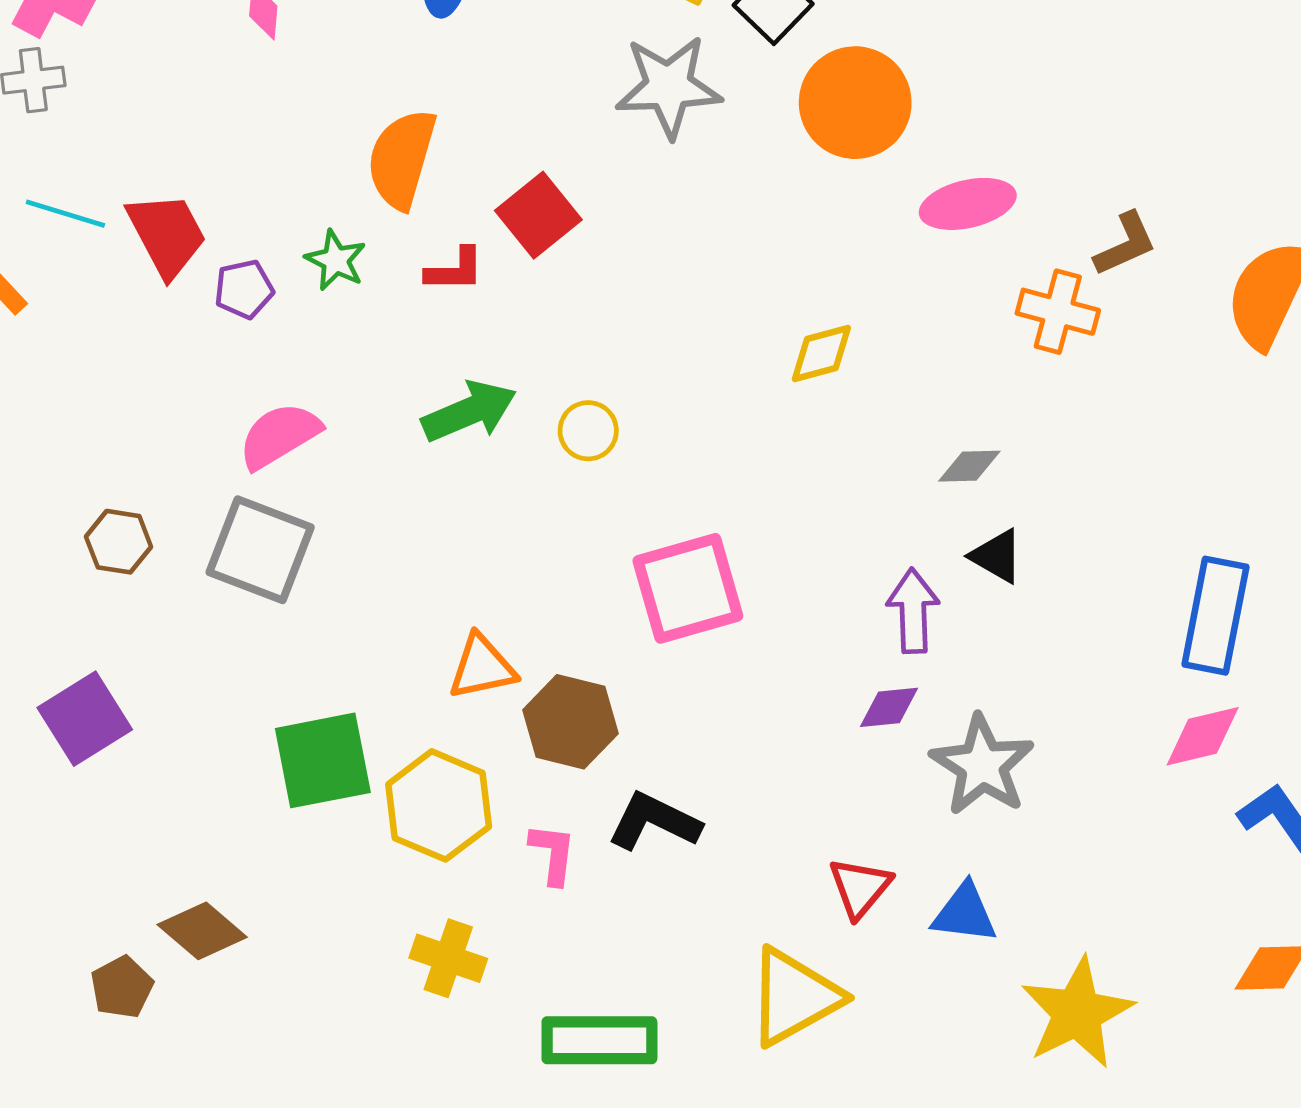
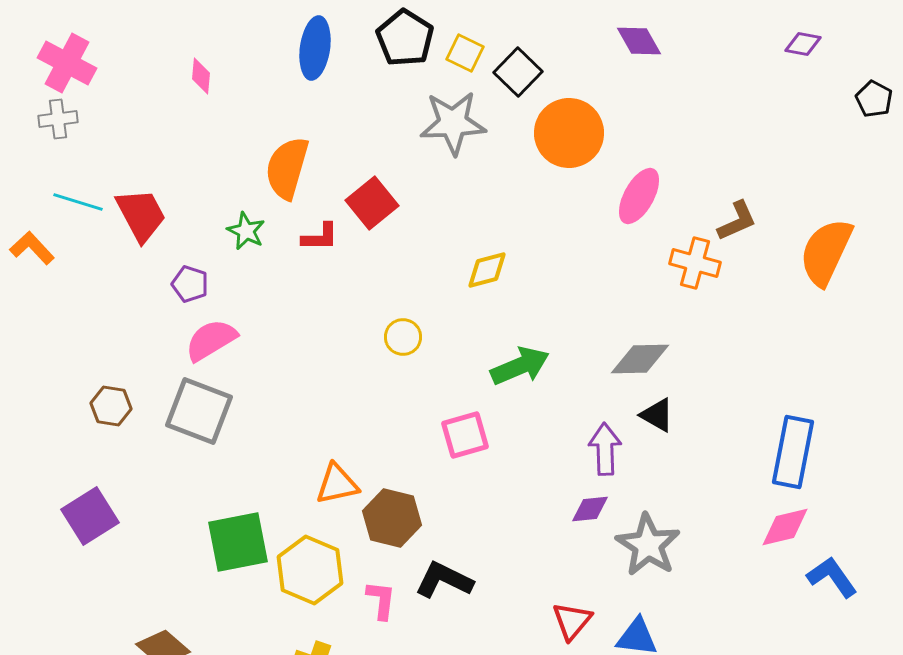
pink ellipse: (968, 204) -> (639, 196), turned -48
purple pentagon: (244, 289) -> (190, 284), moved, turned 30
yellow diamond: (821, 354) -> (487, 270), moved
green arrow: (469, 411) -> (520, 366), moved
gray diamond: (969, 466) -> (640, 359), size x1.5
pink square: (688, 588) -> (465, 435), size x0.7

